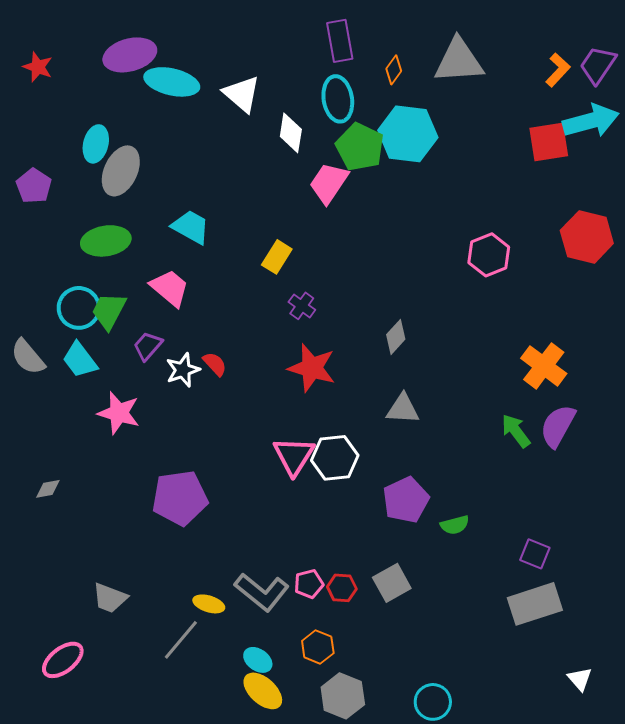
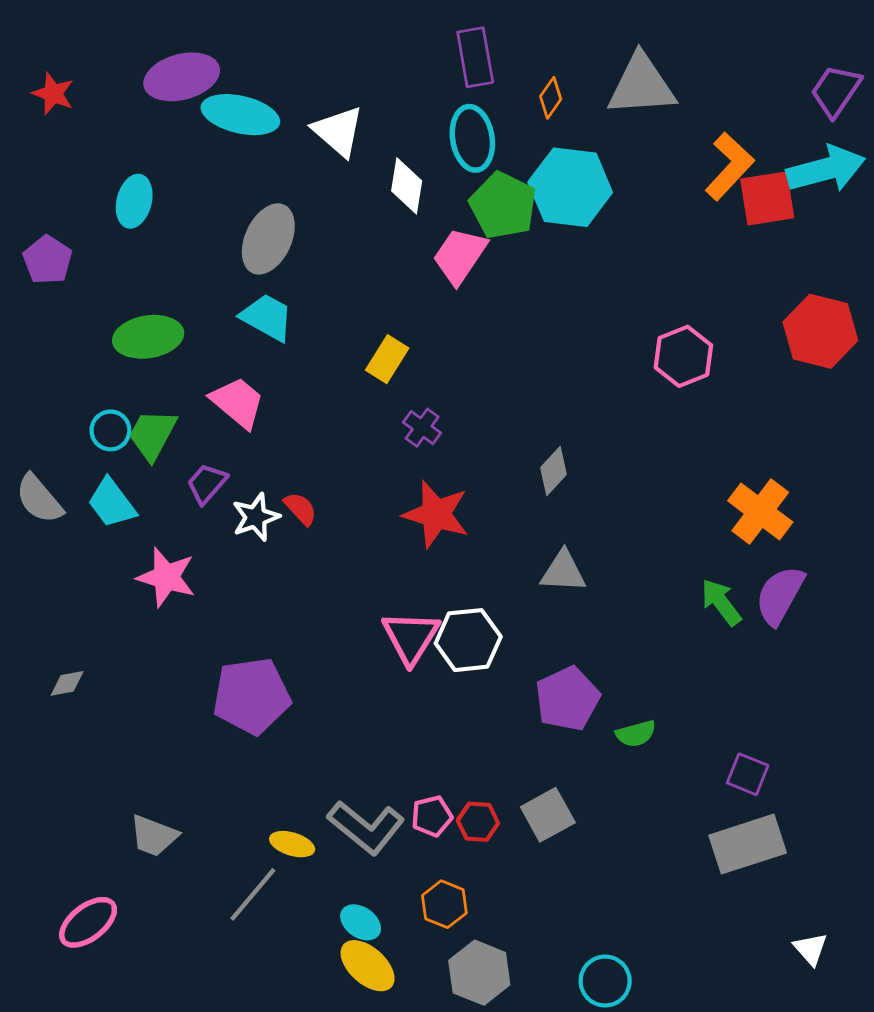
orange L-shape: (558, 70) -> (729, 166), moved, size x1.4
gray ellipse: (121, 171) -> (268, 239), moved
cyan circle: (79, 308) -> (110, 430), size x0.7

